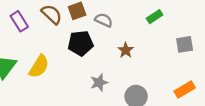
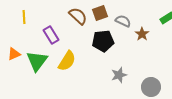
purple rectangle: (19, 21) -> (51, 35), moved
brown star: (126, 50) -> (142, 34), moved

